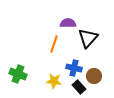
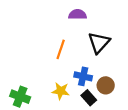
purple semicircle: (68, 23) -> (78, 14), moved
green cross: (18, 74) -> (20, 97), moved

